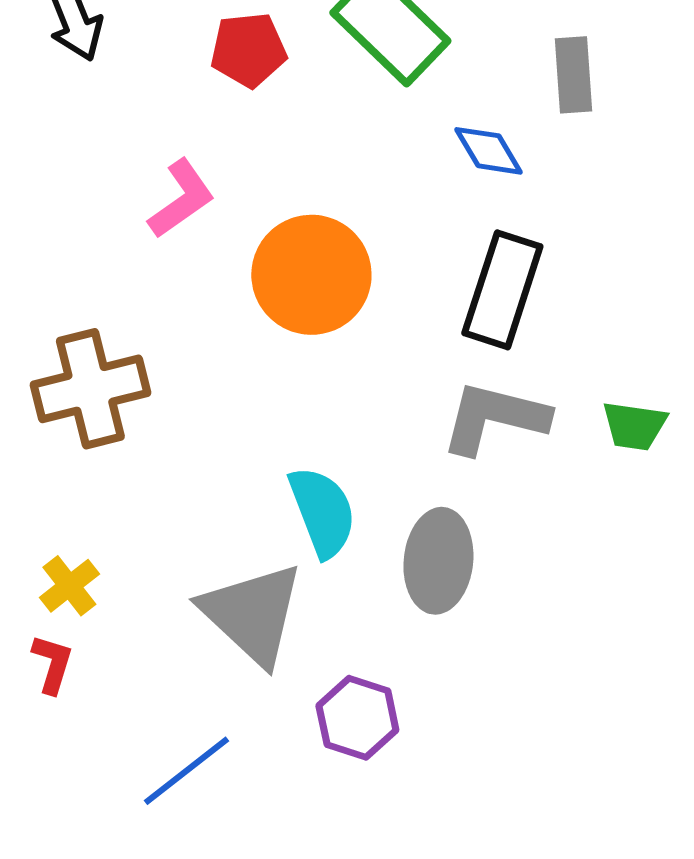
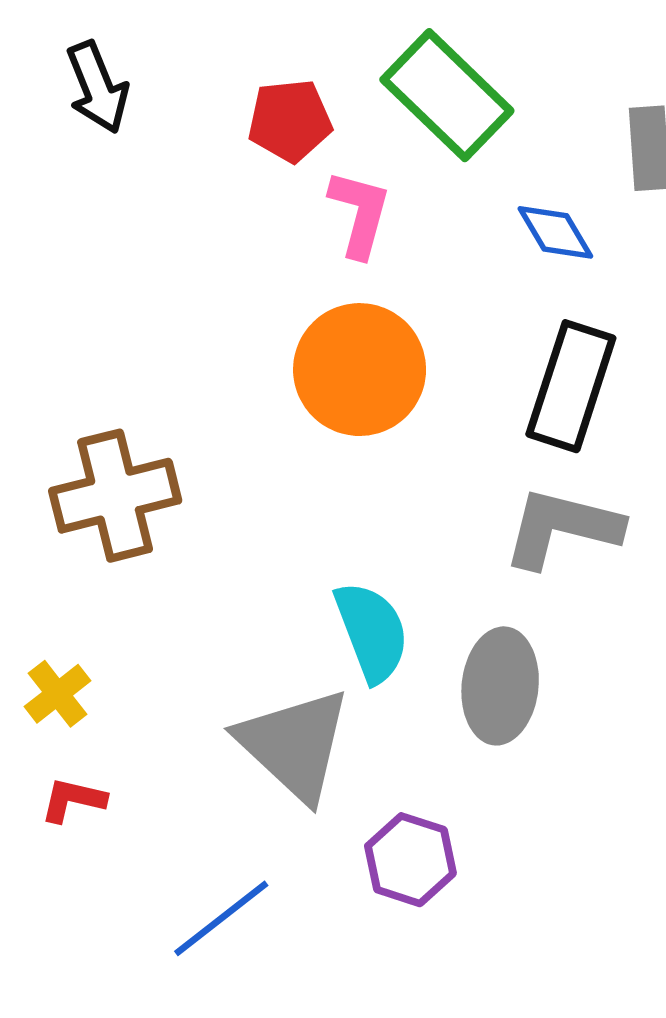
pink L-shape: (181, 199) -> (360, 214), moved, turned -40
yellow cross: (69, 586) -> (58, 694), moved
red L-shape: (52, 664) -> (73, 800), turned -94

